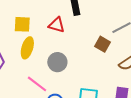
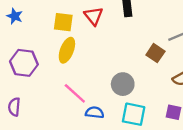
red triangle: (57, 25) -> (94, 16), moved, turned 30
gray circle: (57, 62) -> (123, 84), moved

